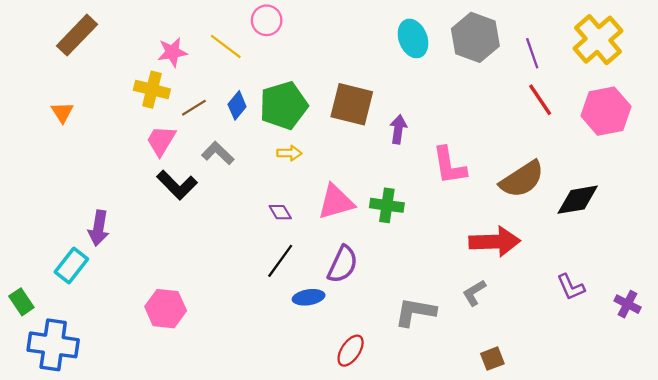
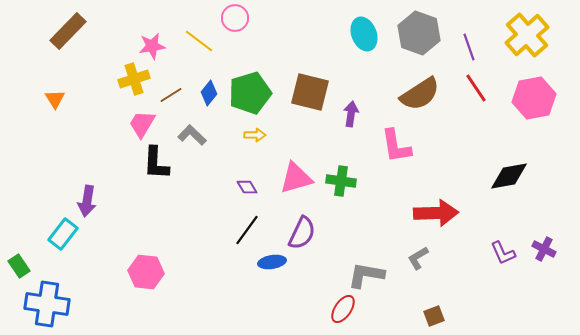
yellow cross: (152, 90) -> (134, 79), turned -32
brown semicircle: (522, 179) -> (420, 94), moved
black L-shape: (177, 185) -> (156, 163), turned 48
purple cross: (628, 304) -> (544, 249), moved
red ellipse: (351, 351) -> (343, 309), moved

